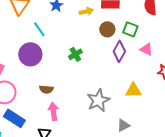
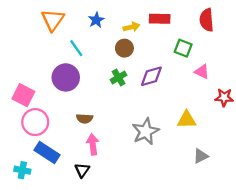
brown circle: (107, 29) -> (124, 48), moved
purple diamond: (119, 51) -> (151, 76), moved, turned 45
gray triangle: (123, 125) -> (201, 156), moved

